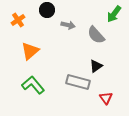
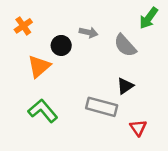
black circle: (47, 10) -> (61, 45), moved

